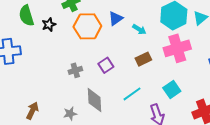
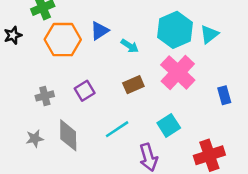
pink cross: (177, 48) -> (178, 72), turned -32
gray star: (70, 114) -> (35, 139), moved

